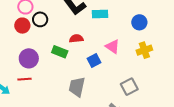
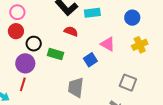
black circle: (40, 19) -> (34, 44), moved
red semicircle: (76, 39) -> (71, 31), moved, turned 32
red line: (24, 79) -> (23, 84), turned -64
gray square: (129, 87) -> (128, 83), turned -36

